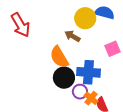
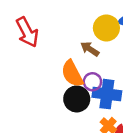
purple circle: (80, 92) -> (92, 82), moved

